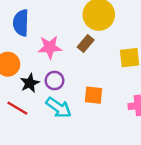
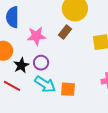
orange square: (94, 95) -> (68, 89), moved

